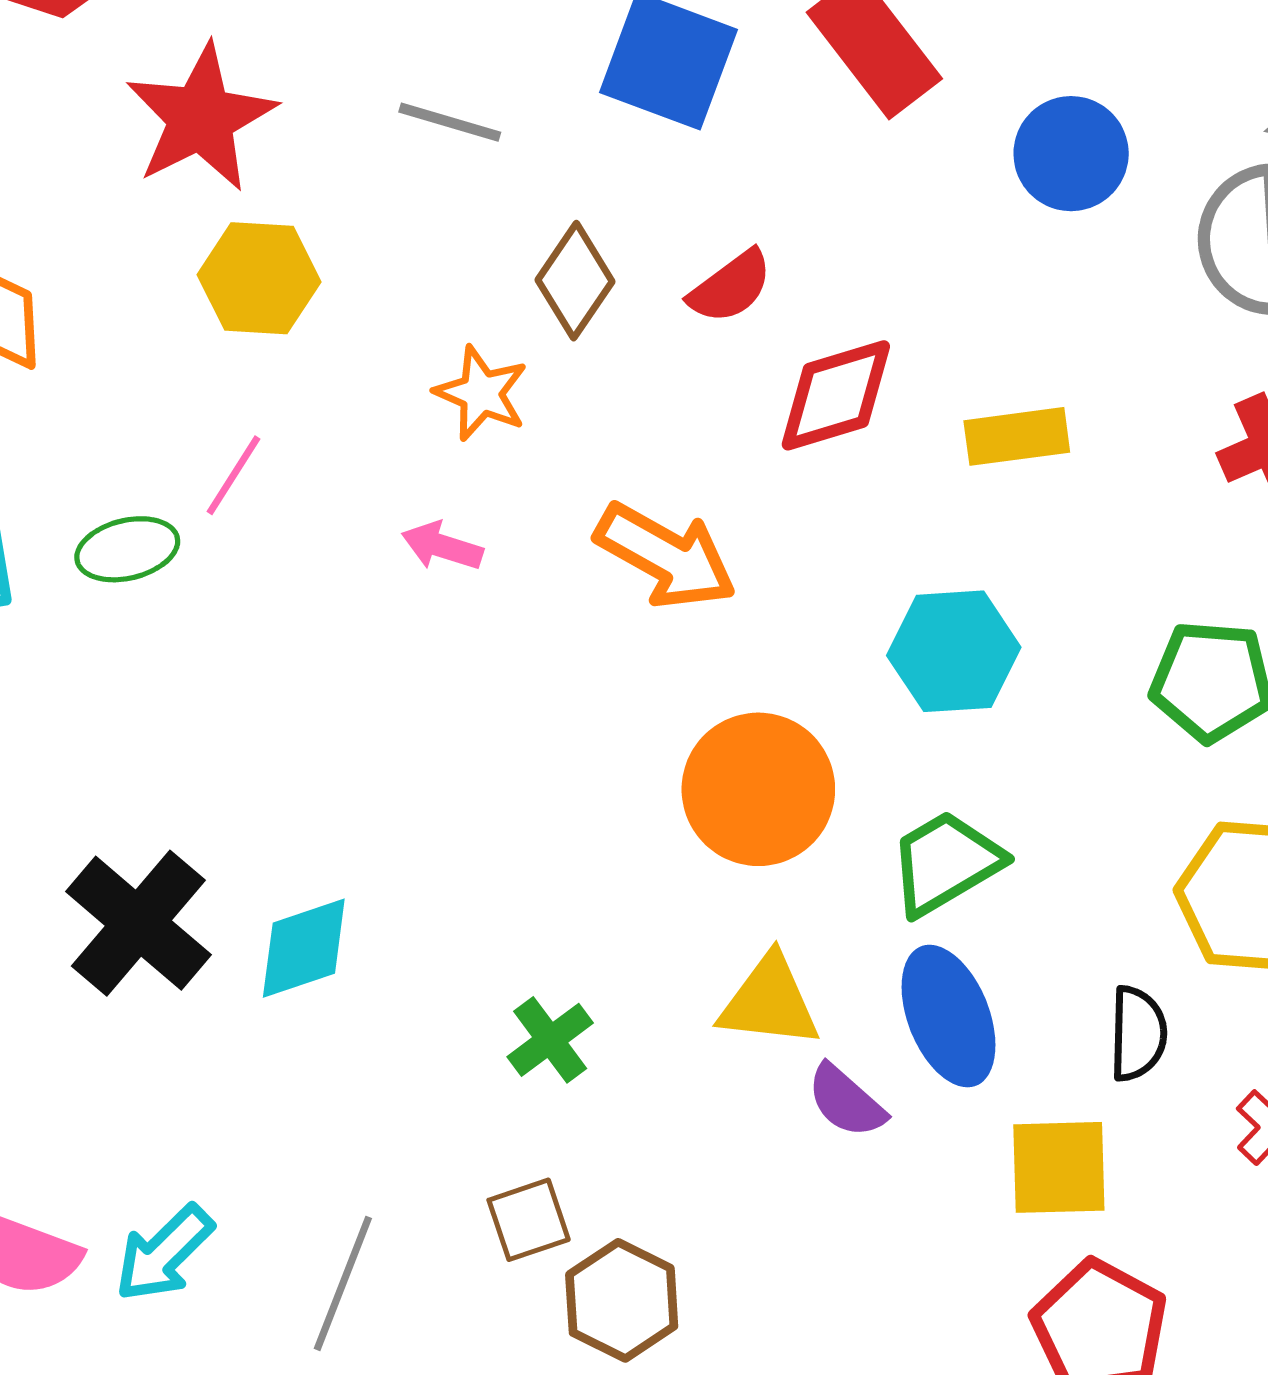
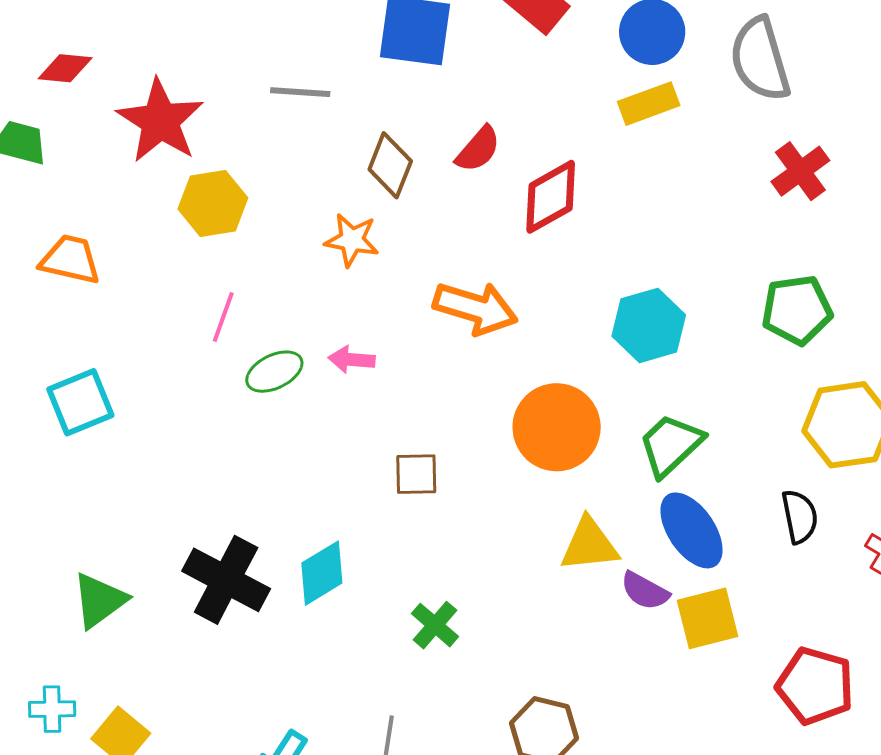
yellow rectangle: (1017, 436) -> (649, 104), moved
pink arrow: (442, 546) -> (352, 360), moved
green ellipse: (127, 549) -> (274, 372), moved
green cross: (550, 1040) -> (435, 625), moved
yellow square: (1059, 1167) -> (708, 618), moved
brown square: (529, 1220) -> (416, 474), moved, turned 30

